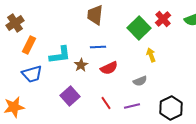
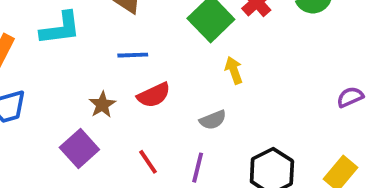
cyan L-shape: (60, 55) -> (60, 28), moved
brown star: (81, 65) -> (102, 105), moved
purple line: (132, 106) -> (198, 168), turned -63

